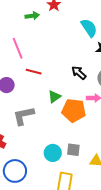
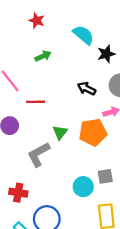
green arrow: (32, 16) -> (43, 56), moved
green triangle: (54, 97) -> (60, 132), moved

